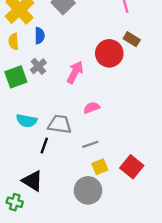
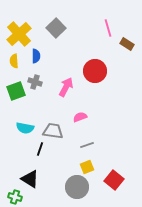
brown rectangle: (132, 39) -> (127, 44), moved
gray cross: (38, 66) -> (35, 82), turned -32
gray line: (90, 144) -> (87, 145), moved
red square: (132, 167) -> (114, 180), moved

